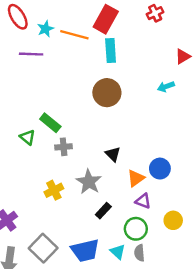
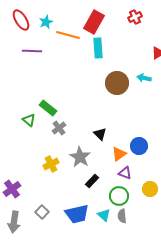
cyan star: (45, 29) -> (46, 22), moved
cyan arrow: (166, 87) -> (144, 78), turned 32
brown circle: (107, 93) -> (117, 83), moved
gray cross: (64, 147) -> (59, 128), turned -32
gray square: (43, 248) -> (42, 212), size x0.6

